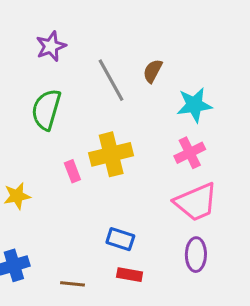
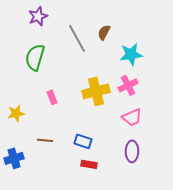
yellow cross: (111, 154) -> (96, 91), moved
pink trapezoid: (196, 202) -> (132, 117), size x0.7
brown line: (72, 284) -> (45, 140), moved

